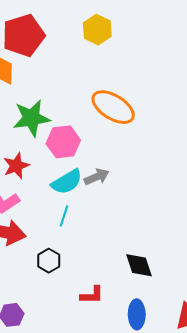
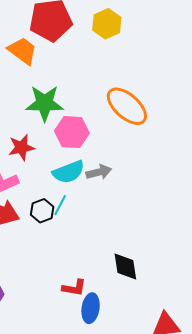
yellow hexagon: (97, 30) -> (107, 24), moved
black hexagon: (49, 261) -> (42, 211), moved
blue ellipse: (137, 314) -> (91, 308), moved

